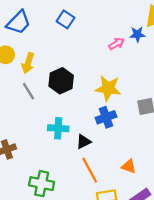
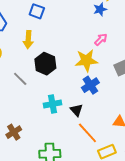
pink arrow: (117, 44) -> (101, 39), moved
yellow arrow: (28, 63) -> (28, 40), moved
black triangle: (84, 142) -> (76, 110), turned -32

